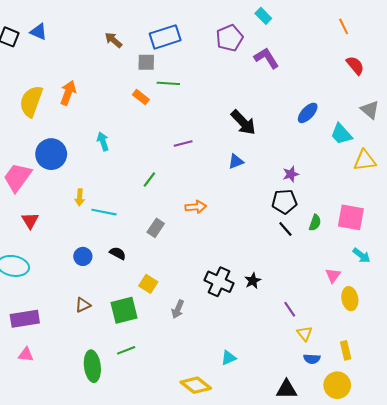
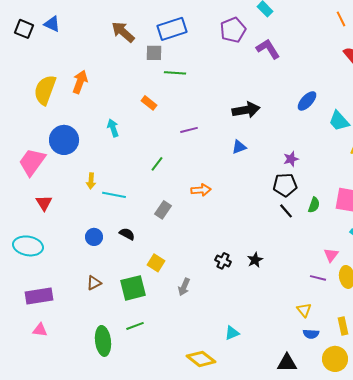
brown arrow: (113, 40) -> (123, 32), size x1.4
orange rectangle: (141, 97) -> (149, 103), moved
black arrow: (243, 122) -> (246, 110), turned -56
black cross: (219, 282) -> (223, 261), size x0.6
purple line: (290, 309) -> (318, 278), moved, turned -42

